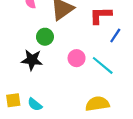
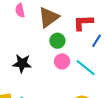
green circle: (45, 37) -> (57, 41), moved

